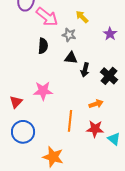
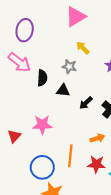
pink arrow: (47, 17) -> (19, 62), moved
black triangle: (71, 58) -> (63, 90), moved
black arrow: (85, 70) -> (86, 103), turned 32
blue circle: (23, 132) -> (42, 167), moved

